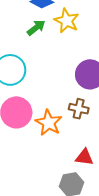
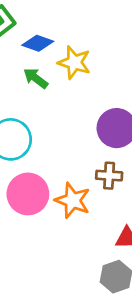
green arrow: (36, 28) -> (36, 78), turned -96

